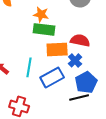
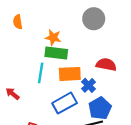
red semicircle: (80, 40) -> (106, 65), moved
cyan line: (29, 67) -> (41, 73), moved

